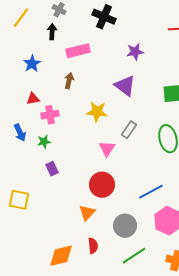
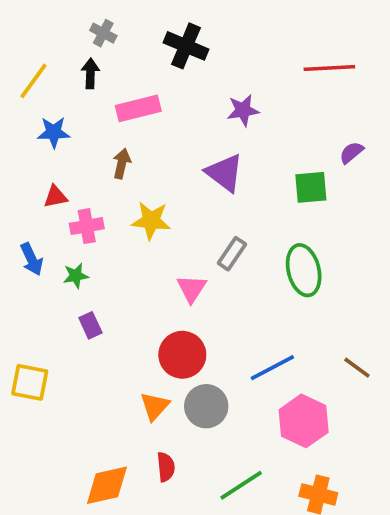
yellow line: (21, 18) -> (33, 81), moved
blue star: (32, 64) -> (54, 132), turned 30
yellow star: (97, 112) -> (151, 221), moved
gray circle: (125, 226) -> (206, 406), moved

